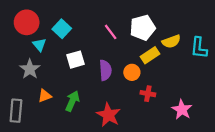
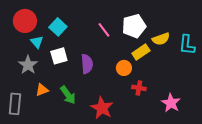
white square: (76, 60) -> (59, 56), moved
purple semicircle: (105, 70) -> (87, 64), moved
green arrow: (72, 101) -> (68, 95), turned 120

